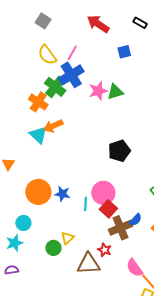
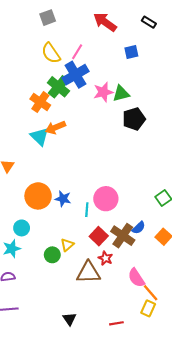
gray square: (43, 21) -> (48, 18), turned 35
black pentagon: (119, 151) -> (134, 119), moved
red square: (108, 209) -> (99, 236), moved
brown cross: (120, 228) -> (123, 236), turned -35

